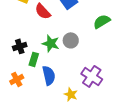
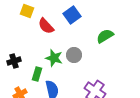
black cross: (20, 46) -> (14, 61), moved

